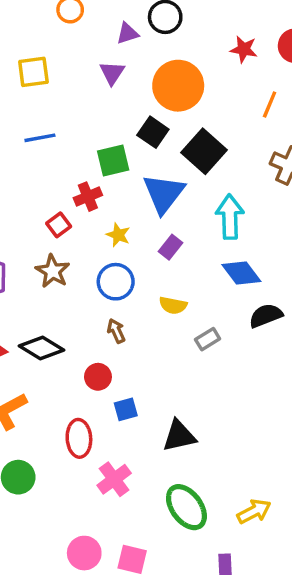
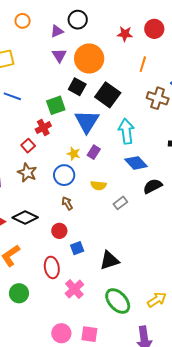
purple triangle: (112, 73) -> (59, 55), moved
blue line: (40, 138) -> (12, 96), turned 36
yellow star: (118, 235) -> (74, 154), moved

